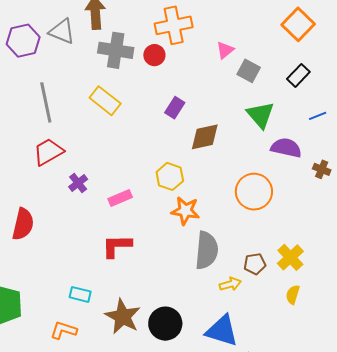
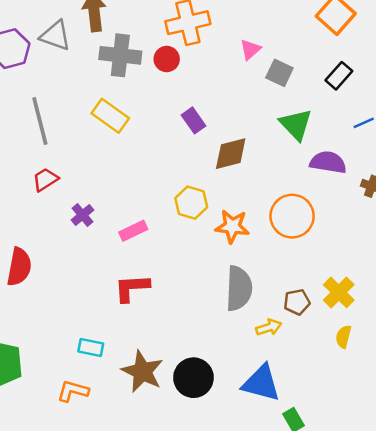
purple rectangle: (175, 108) -> (194, 120), turned -65
red trapezoid: (48, 152) -> (45, 179), size x0.7
orange star: (185, 211) -> (232, 226), moved

